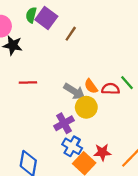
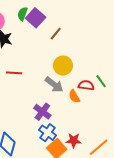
orange semicircle: (91, 86) -> (74, 96), moved
yellow circle: (86, 107) -> (63, 66), moved
purple cross: (64, 123) -> (42, 112), turned -30

